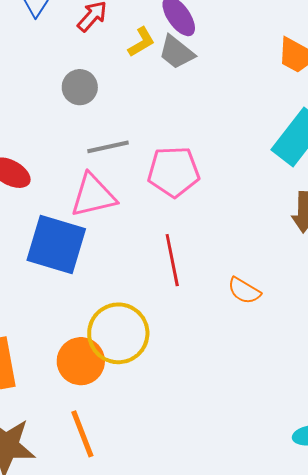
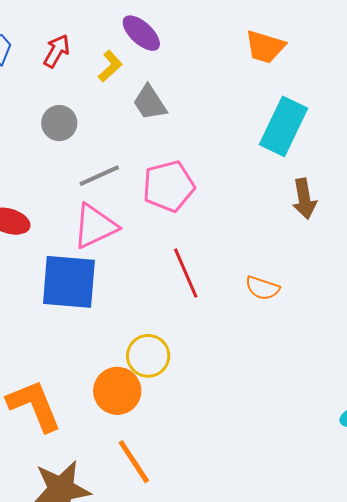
gray trapezoid: (177, 52) -> (150, 103), moved, turned 30
yellow circle: (118, 333) -> (148, 356), size x0.7

